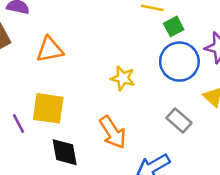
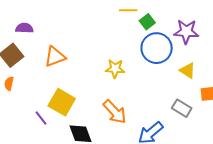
yellow square: (48, 108) -> (62, 102), turned 32
gray rectangle: (179, 120) -> (182, 108), moved

